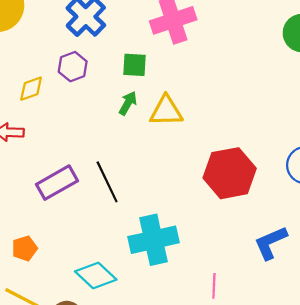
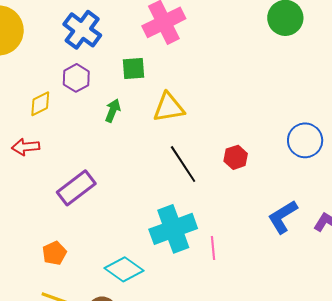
green arrow: (128, 103) -> (113, 111), moved
red hexagon: (230, 173) -> (236, 157), size x0.5
black line: (107, 182) -> (183, 164), moved
pink line: (214, 286) -> (213, 248), moved

